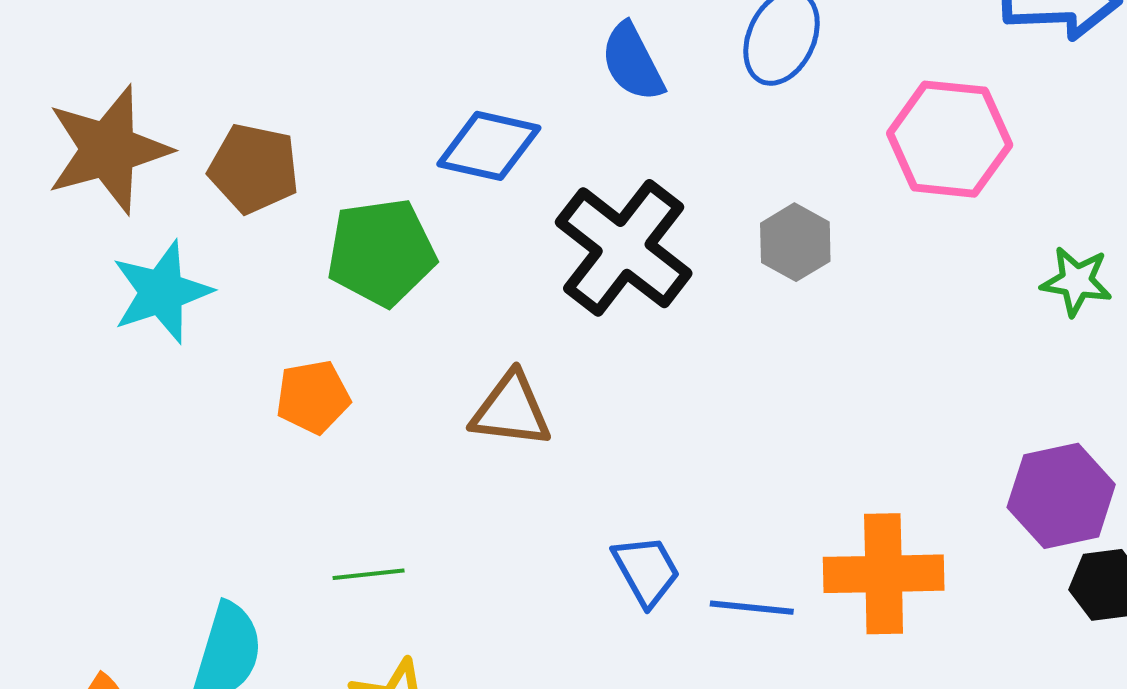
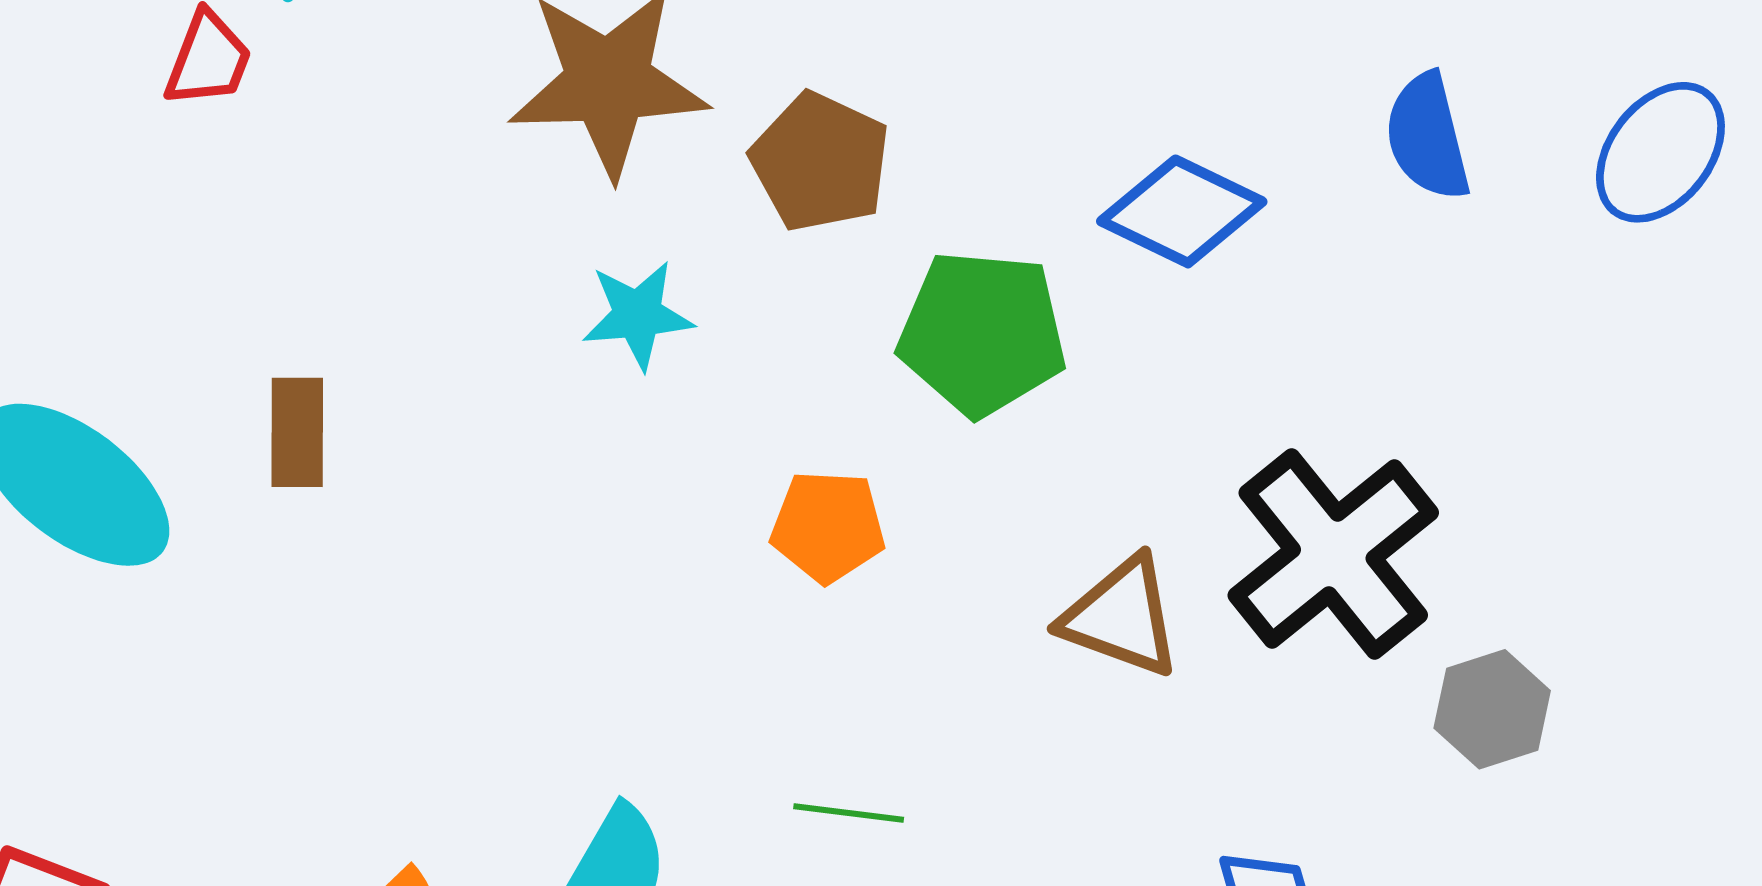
gray hexagon: (795, 242) -> (1492, 709), moved
black cross: (624, 248) -> (1333, 554), moved
cyan star: (162, 292) -> (638, 315), size x0.7

